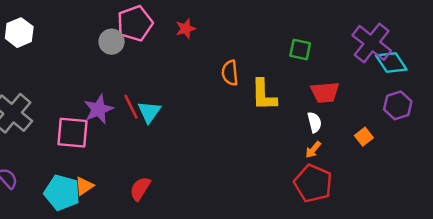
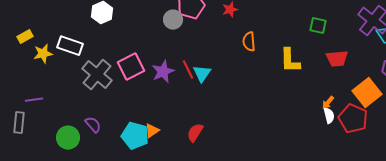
orange semicircle: (230, 73) -> (249, 42), moved
white semicircle: (314, 122) -> (329, 116), moved
pink square: (72, 133) -> (131, 67), moved, turned -32
orange square: (364, 137) -> (367, 93), size x2.0
red pentagon: (313, 183) -> (353, 119), moved

